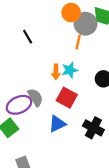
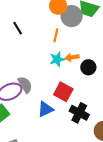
orange line: (78, 42) -> (56, 35), moved
orange arrow: (56, 72) -> (72, 57), moved, turned 80
red square: (67, 98) -> (63, 92), moved

